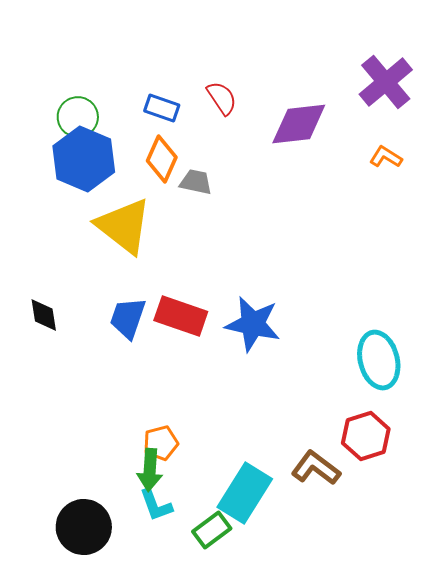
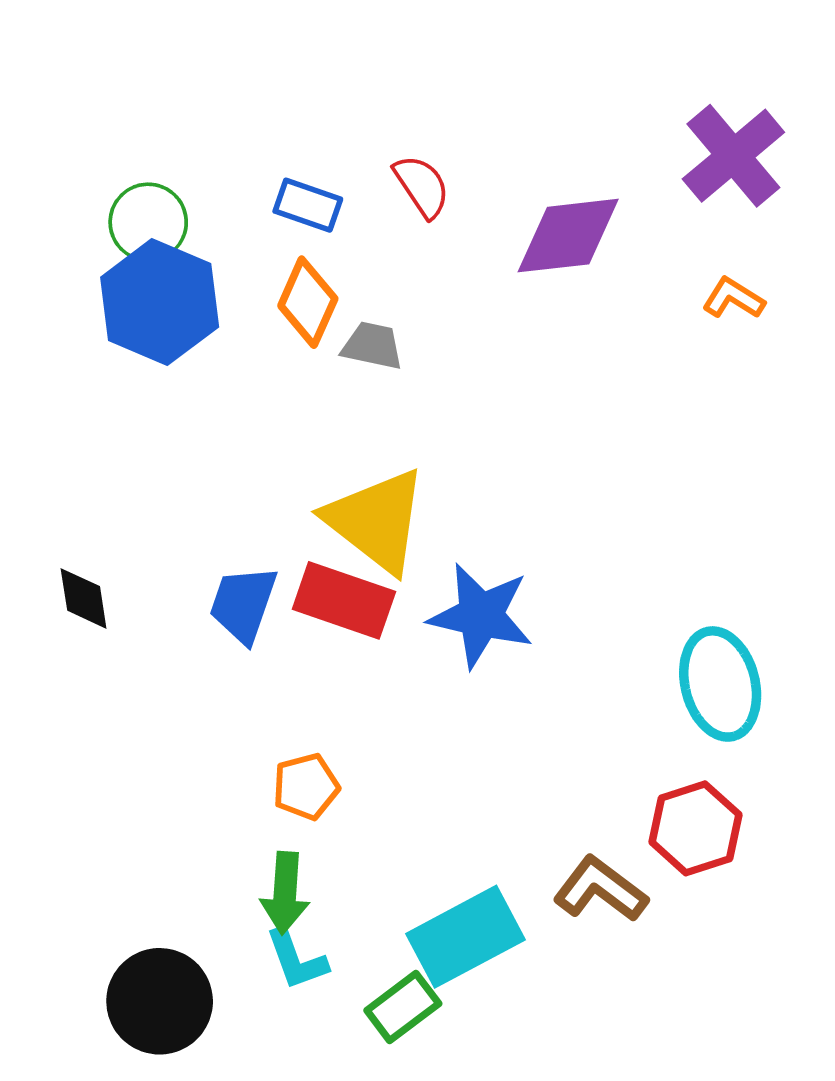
yellow triangle: (124, 226) -> (376, 521), moved
orange pentagon: (161, 443) -> (306, 787), moved
cyan rectangle: (245, 493) -> (466, 937), turned 30

